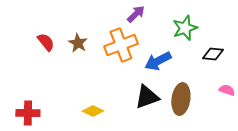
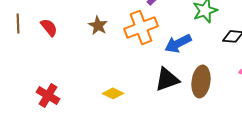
red semicircle: (46, 42) -> (49, 27), moved
red cross: (28, 113) -> (48, 95), turned 30

